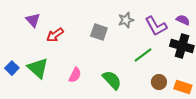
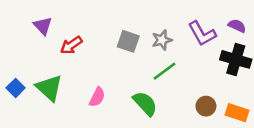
gray star: (126, 20) -> (162, 40), moved
green line: (143, 55) -> (165, 71), moved

